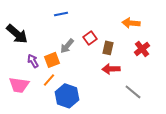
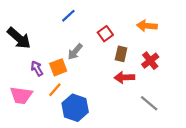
blue line: (61, 14) -> (68, 16), turned -32
red square: (90, 38) -> (105, 34), moved
red cross: (142, 49) -> (150, 61), moved

